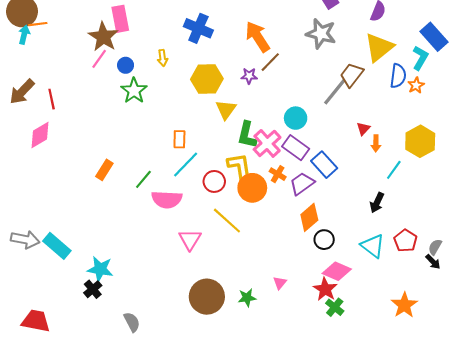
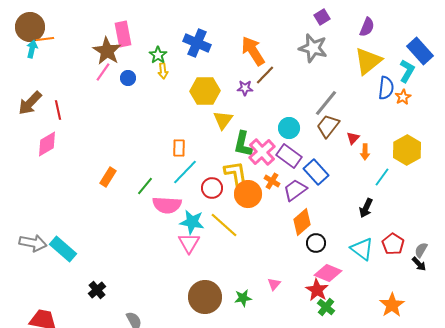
brown trapezoid: (352, 75) -> (328, 126), moved
green star: (134, 91) -> (158, 55), moved, size x0.7
cyan star: (100, 269) -> (192, 222), moved

